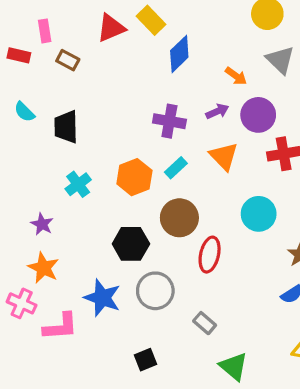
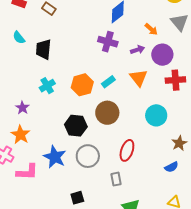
purple cross: (169, 121) -> (108, 42), moved
red ellipse: (210, 255) -> (127, 150), moved
gray rectangle: (205, 323) -> (116, 179), turned 32

